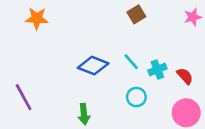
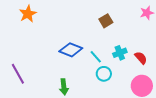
brown square: (136, 14) -> (106, 21), moved
orange star: (37, 18) -> (28, 14), turned -30
cyan line: (131, 62) -> (96, 57), moved

